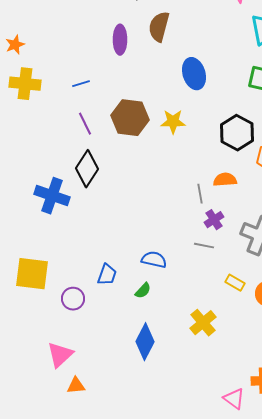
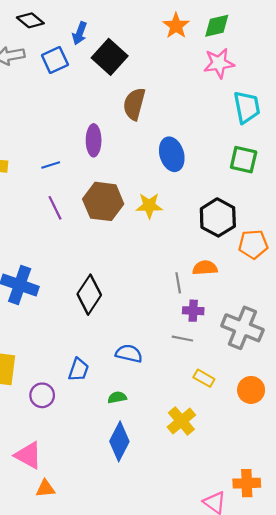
purple ellipse: (120, 40) -> (94, 140), moved
black diamond: (87, 169) -> (89, 295), moved
purple cross: (214, 220) -> (193, 311), turned 36
yellow rectangle: (235, 283) -> (204, 378), moved
green semicircle: (143, 291) -> (117, 397), moved, turned -144
pink triangle: (60, 355) -> (28, 455), turned -48

